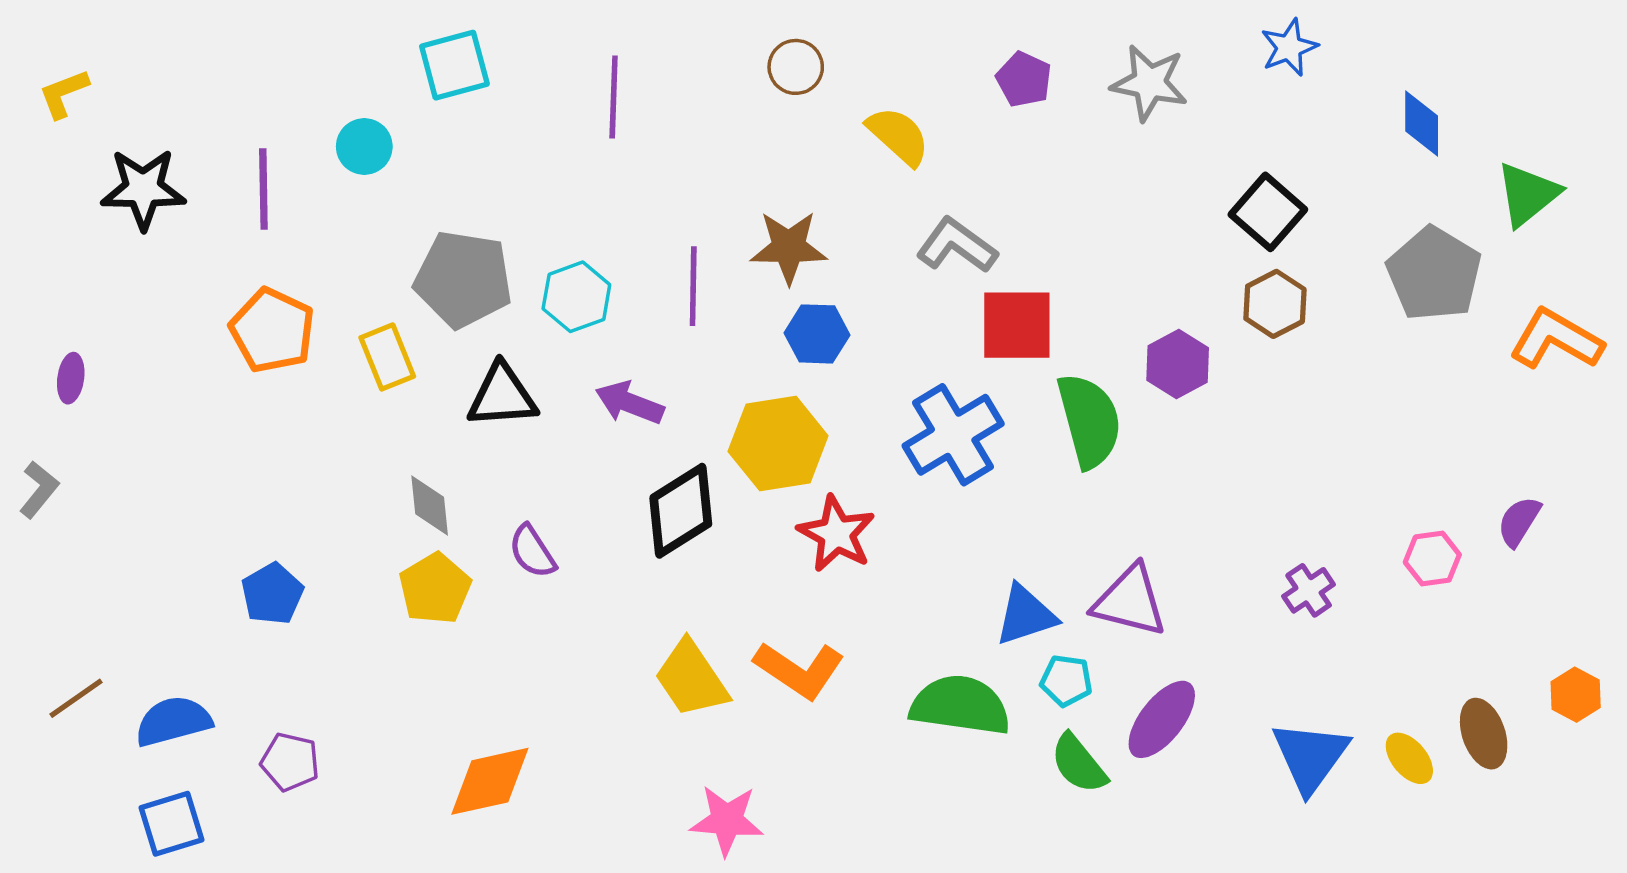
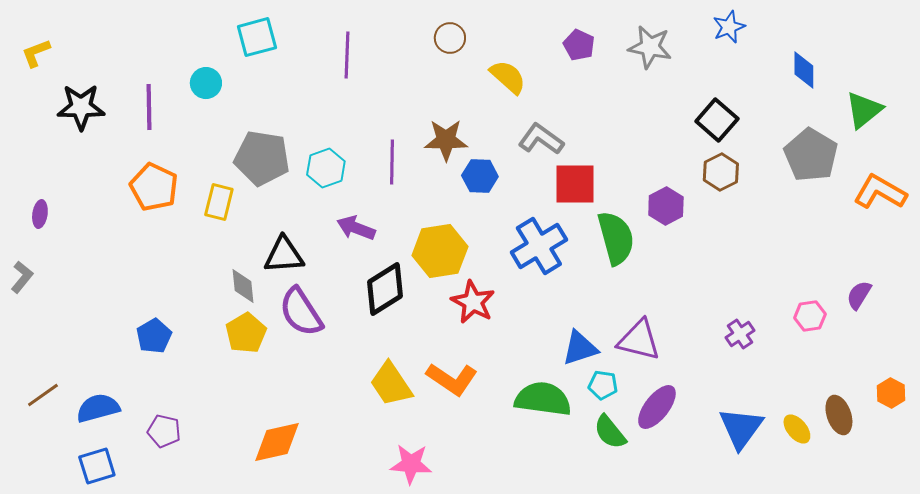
blue hexagon: (817, 334) -> (480, 176), moved
yellow rectangle: (387, 357) -> (219, 202), turned 36
black triangle: (502, 396) -> (284, 255), moved
purple semicircle: (532, 551) -> (301, 312), size x1.6

